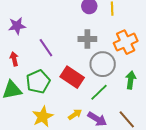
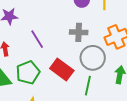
green line: (99, 92) -> (88, 86), turned -36

